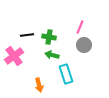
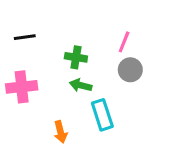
black line: (27, 35) -> (25, 37), moved
pink cross: (14, 56) -> (22, 87), turned 30

